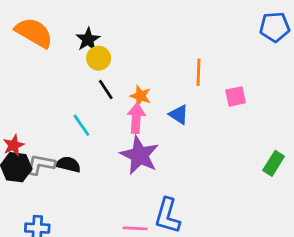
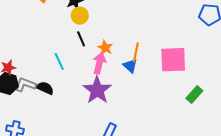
orange line: (199, 72) -> (136, 52), moved
pink square: (236, 96) -> (173, 60), size x1.8
green rectangle: (274, 163) -> (194, 94), moved

